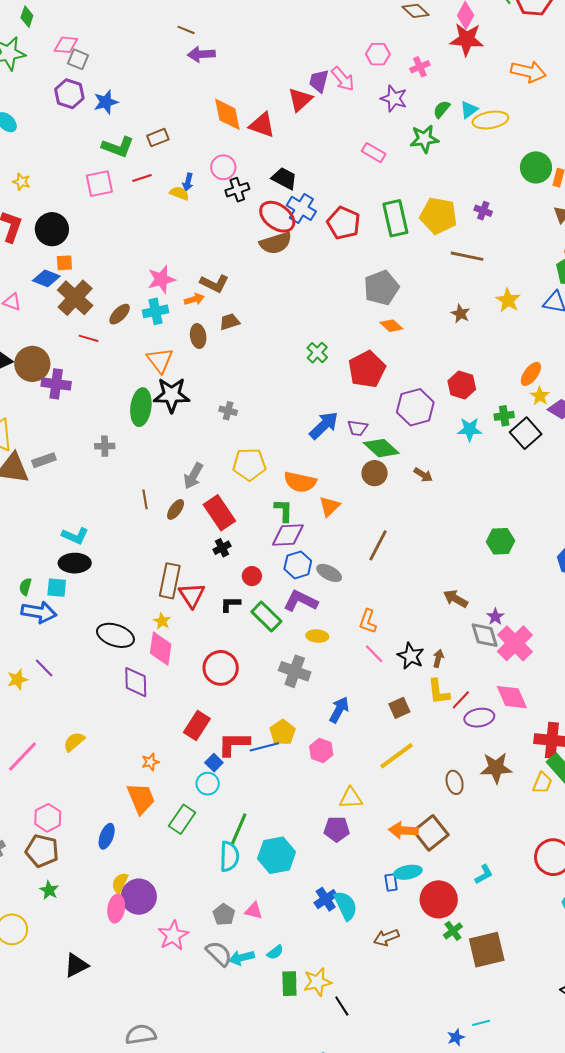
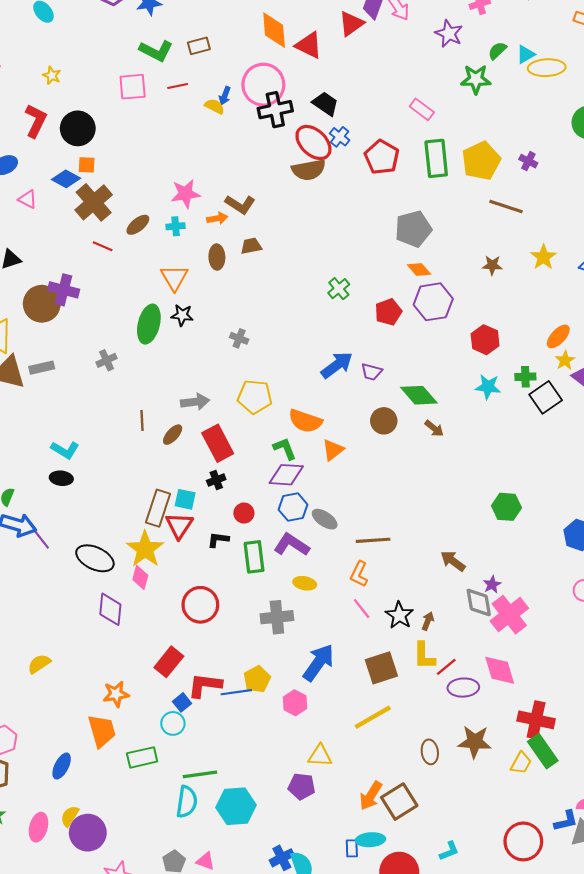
pink rectangle: (374, 153) -> (422, 109), moved
pink circle: (223, 167) -> (263, 85), size x1.6
black cross: (237, 190) -> (275, 110), size x1.4
blue cross: (301, 208) -> (340, 137), size x0.7
yellow pentagon: (438, 216) -> (481, 161), turned 30
cyan cross: (156, 311) -> (176, 226), size x0.7
brown star: (460, 314) -> (492, 265), turned -30
brown circle: (32, 364) -> (42, 304), moved
red pentagon: (367, 369) -> (388, 312), size x0.7
black star: (172, 395) -> (182, 315), size x0.6
purple hexagon: (415, 407) -> (433, 302), moved
gray cross: (105, 446) -> (107, 360), turned -30
green diamond: (381, 448) -> (419, 395), moved
gray arrow: (193, 476) -> (195, 402), turned -132
green L-shape: (284, 510) -> (285, 449), turned -30
brown line: (378, 545) -> (373, 540), moved, turned 52
black ellipse: (75, 563) -> (61, 478), size x0.7
cyan square: (57, 588) -> (185, 499), moved
green rectangle: (266, 617) -> (254, 557), turned 32
yellow star: (162, 621) -> (145, 549), size x2.0
pink diamond: (161, 649) -> (140, 577), size x0.7
purple line: (44, 668) -> (41, 539), moved
gray cross: (295, 671) -> (277, 617), turned -32
brown square: (399, 708) -> (381, 668), size x1.5
blue arrow: (339, 710) -> (318, 663), size x1.4
orange star: (150, 762) -> (116, 694), size x1.4
green rectangle: (182, 819) -> (142, 757), turned 36
green line: (239, 829) -> (200, 774), turned 52
orange arrow: (403, 830) -> (371, 796), turned -68
pink ellipse: (116, 909) -> (38, 827), moved

